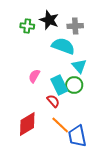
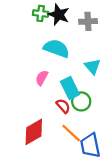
green cross: (27, 26) -> (41, 13), moved
cyan semicircle: (63, 46) -> (56, 48), moved
green circle: (74, 85) -> (81, 101), moved

